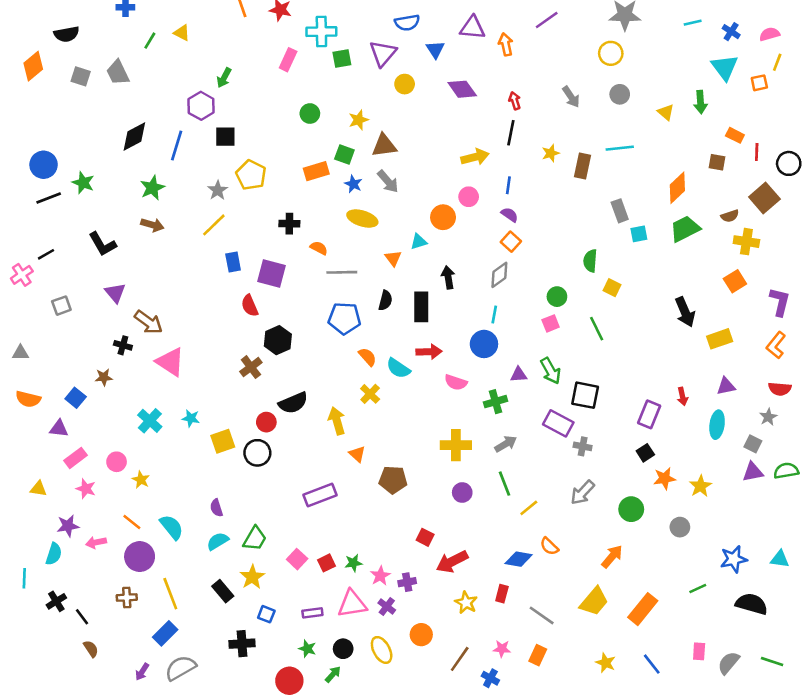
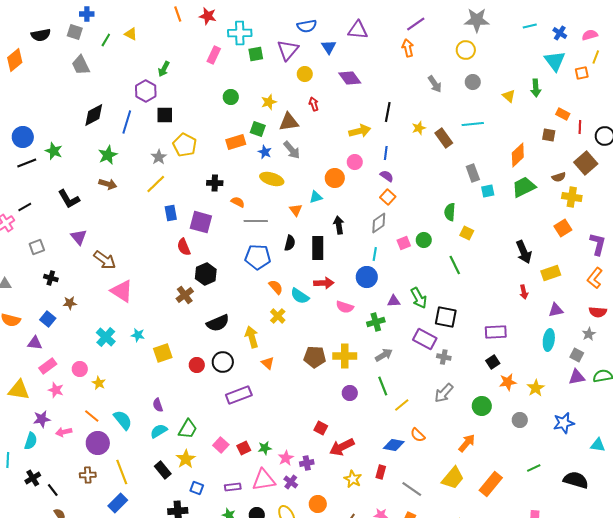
orange arrow: (506, 44) -> (408, 48), moved
gray square: (81, 76) -> (75, 32), moved
red arrow: (515, 101) -> (314, 104), moved
brown rectangle: (583, 166) -> (444, 138), turned -48
pink square: (551, 323) -> (404, 243), moved
black cross: (123, 345) -> (51, 278), moved
red arrow: (682, 396) -> (524, 292), moved
purple rectangle: (649, 414) -> (496, 332), turned 65
red circle: (266, 422) -> (197, 365), moved
black circle: (257, 453) -> (223, 362), moved
brown pentagon: (393, 480) -> (315, 357), moved
yellow triangle: (38, 489) -> (19, 390), size x1.6
blue star: (734, 559) -> (564, 423), moved

